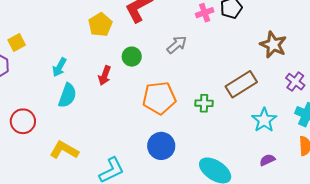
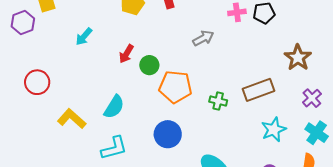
green circle: (132, 57) -> (149, 65), moved
cyan semicircle: (67, 95) -> (114, 107), moved

